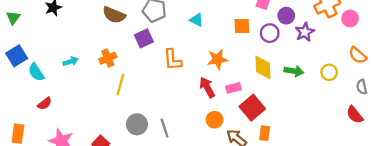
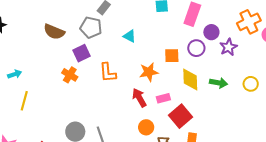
orange square: (242, 26) -> (172, 56), moved
orange cross: (108, 58) -> (70, 75), moved, turned -35
yellow line: (120, 85) -> (24, 101), moved

